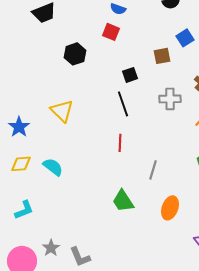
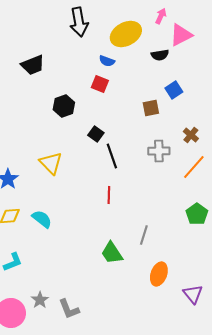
black square: (130, 75) -> (96, 134), moved, turned -35
gray line: (153, 170) -> (144, 235), moved
orange ellipse: (170, 208) -> (159, 274), moved

